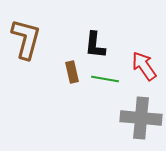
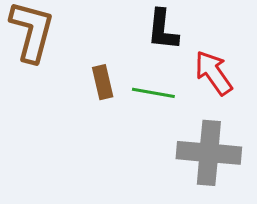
black L-shape: (95, 45) -> (163, 30), moved

